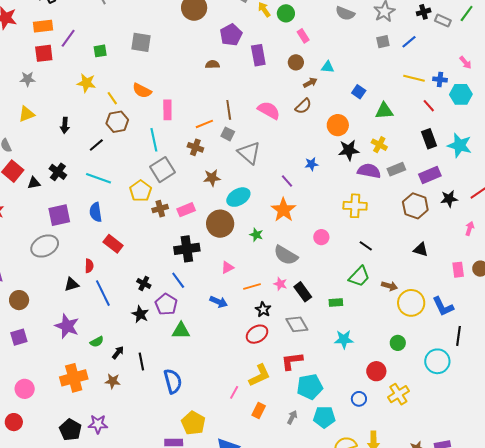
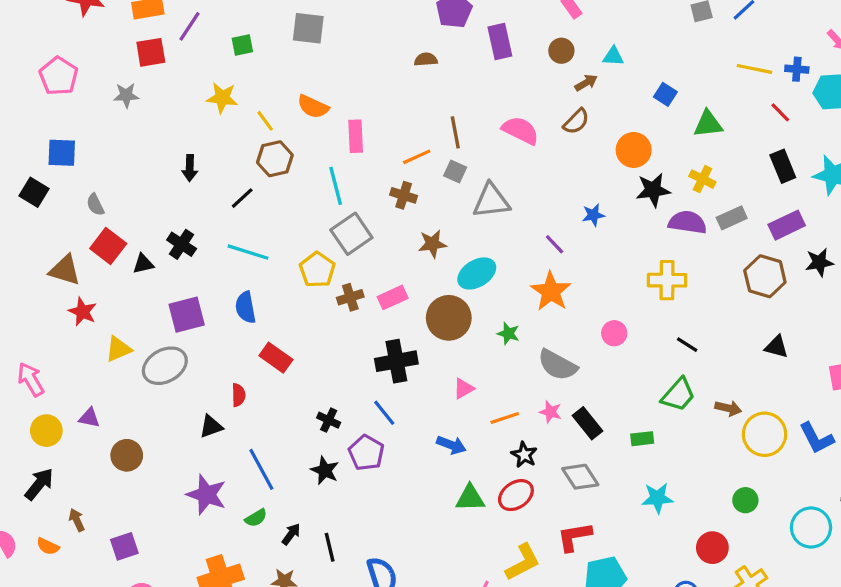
yellow triangle: (27, 114) -> (118, 349), moved
gray triangle: (249, 153) -> (491, 201), turned -45
blue line: (103, 293) -> (261, 469), moved
green triangle: (181, 331) -> (470, 498), moved
purple square: (19, 337) -> (124, 546), moved

